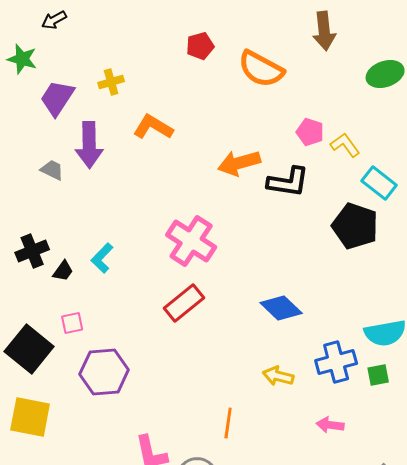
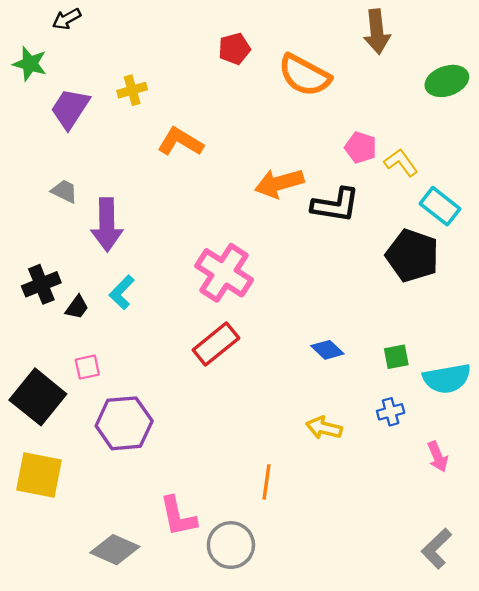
purple arrow: (89, 145) -> (107, 225), moved
blue diamond: (281, 308) -> (327, 350), size x0.7
blue cross: (336, 362) -> (391, 412), size x0.6
green square: (378, 375) -> (396, 357), moved
pink arrow: (330, 425) -> (438, 457), moved, turned -120

